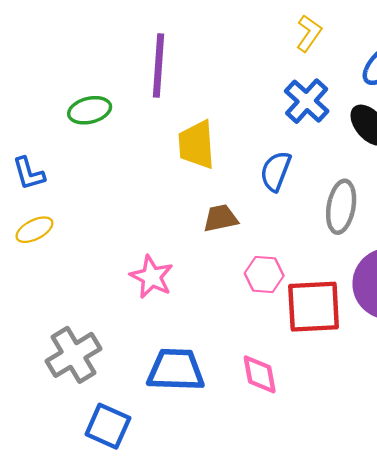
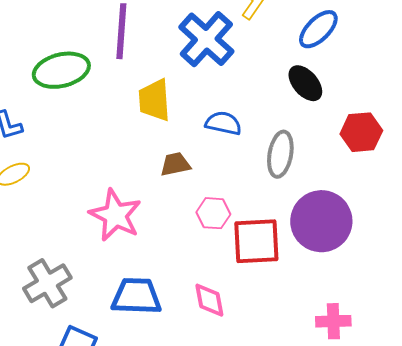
blue cross: (307, 101) -> (206, 39), moved, size x1.4
green ellipse: (90, 110) -> (61, 70), size x1.5
blue semicircle: (276, 171) -> (223, 123), turned 81
pink star: (152, 277) -> (115, 215), size x1.4

